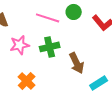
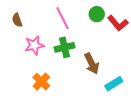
green circle: (74, 12) -> (97, 14), moved
pink line: (48, 18) -> (62, 18), turned 45

